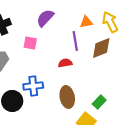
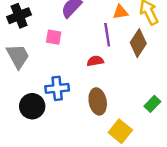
brown diamond: (101, 48) -> (138, 43), turned -35
green rectangle: (99, 102) -> (152, 104), moved

